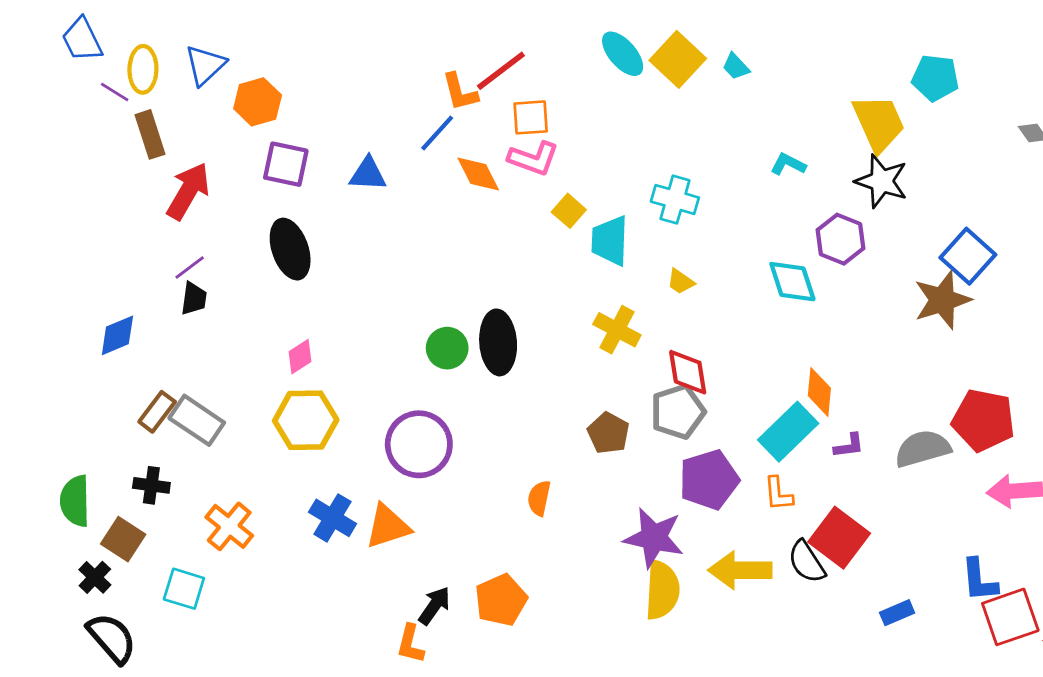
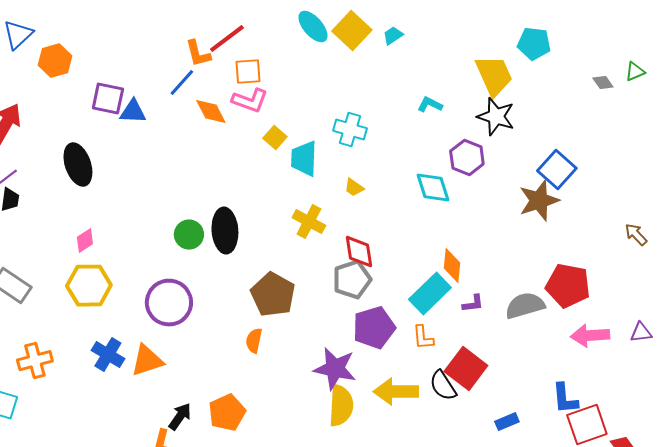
cyan trapezoid: (736, 67) -> (393, 36), turned 100
purple square: (286, 164) -> (108, 99), moved
brown pentagon: (608, 433) -> (273, 295), moved, size x1.5
orange cross: (229, 526) -> (35, 361), turned 36

